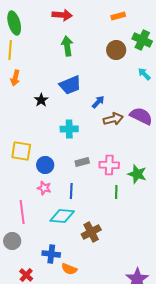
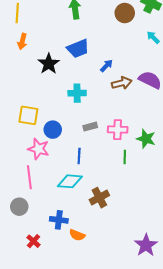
black star: (41, 100) -> (49, 64), size x1.5
pink star: (44, 188) -> (39, 149), moved, size x1.5

